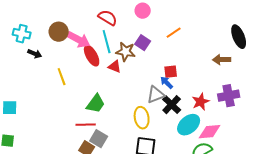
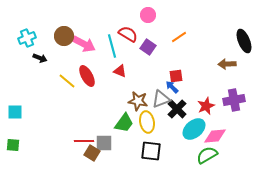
red semicircle: (108, 18) -> (128, 34), moved
cyan cross: (22, 34) -> (27, 38), turned -36
brown star: (126, 52) -> (138, 101), moved
red ellipse: (92, 56) -> (87, 76), moved
yellow line: (62, 77) -> (67, 81), turned -30
green trapezoid: (96, 104) -> (124, 123), moved
red line: (86, 125) -> (84, 141), moved
gray square: (99, 139) -> (104, 143), turned -30

